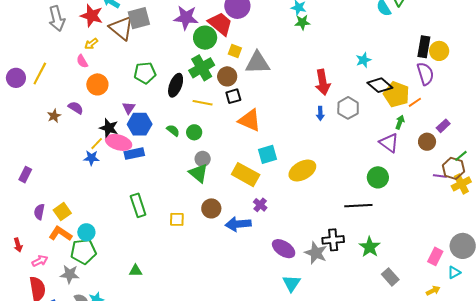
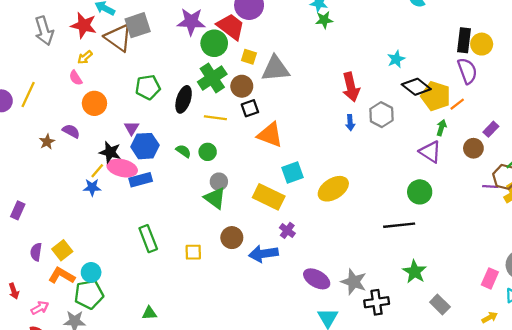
black cross: (333, 240) -> (377, 302), moved

